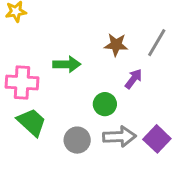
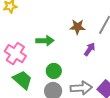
pink cross: (22, 83) -> (15, 54), turned 30
green circle: (105, 104) -> (54, 71), moved

